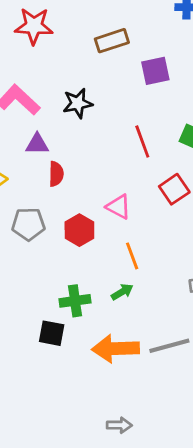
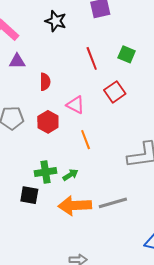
black star: (78, 103) -> (56, 21), moved, turned 30
red semicircle: (56, 174) -> (45, 82), moved
green arrow: (122, 292) -> (70, 175), moved

